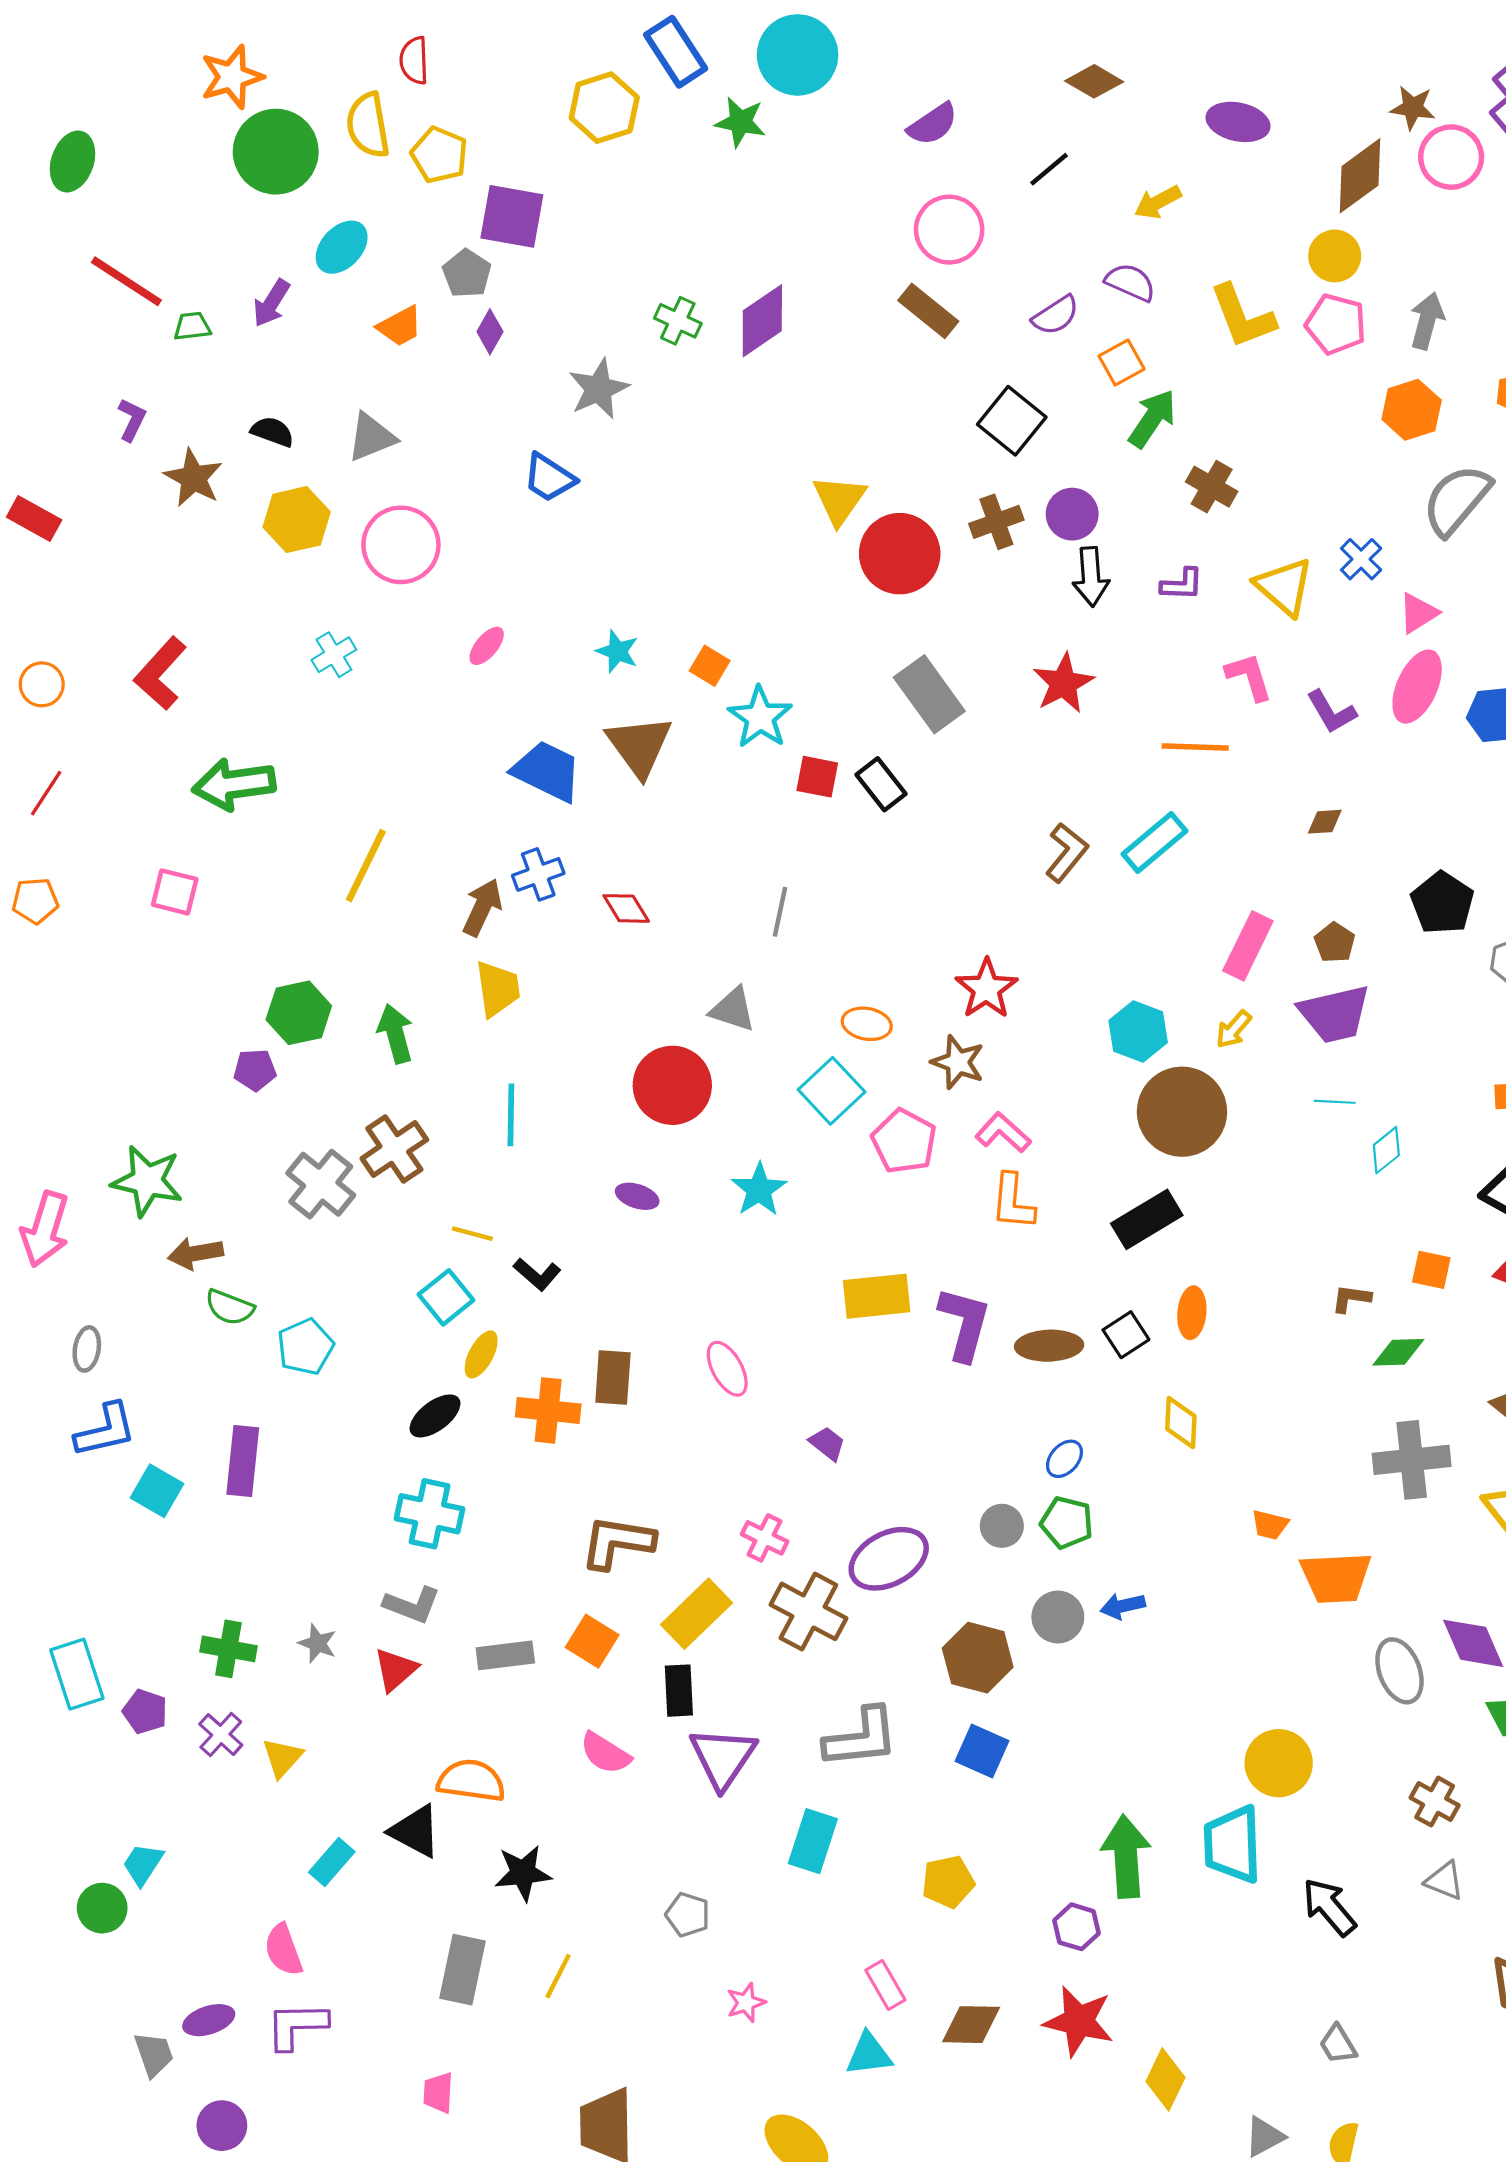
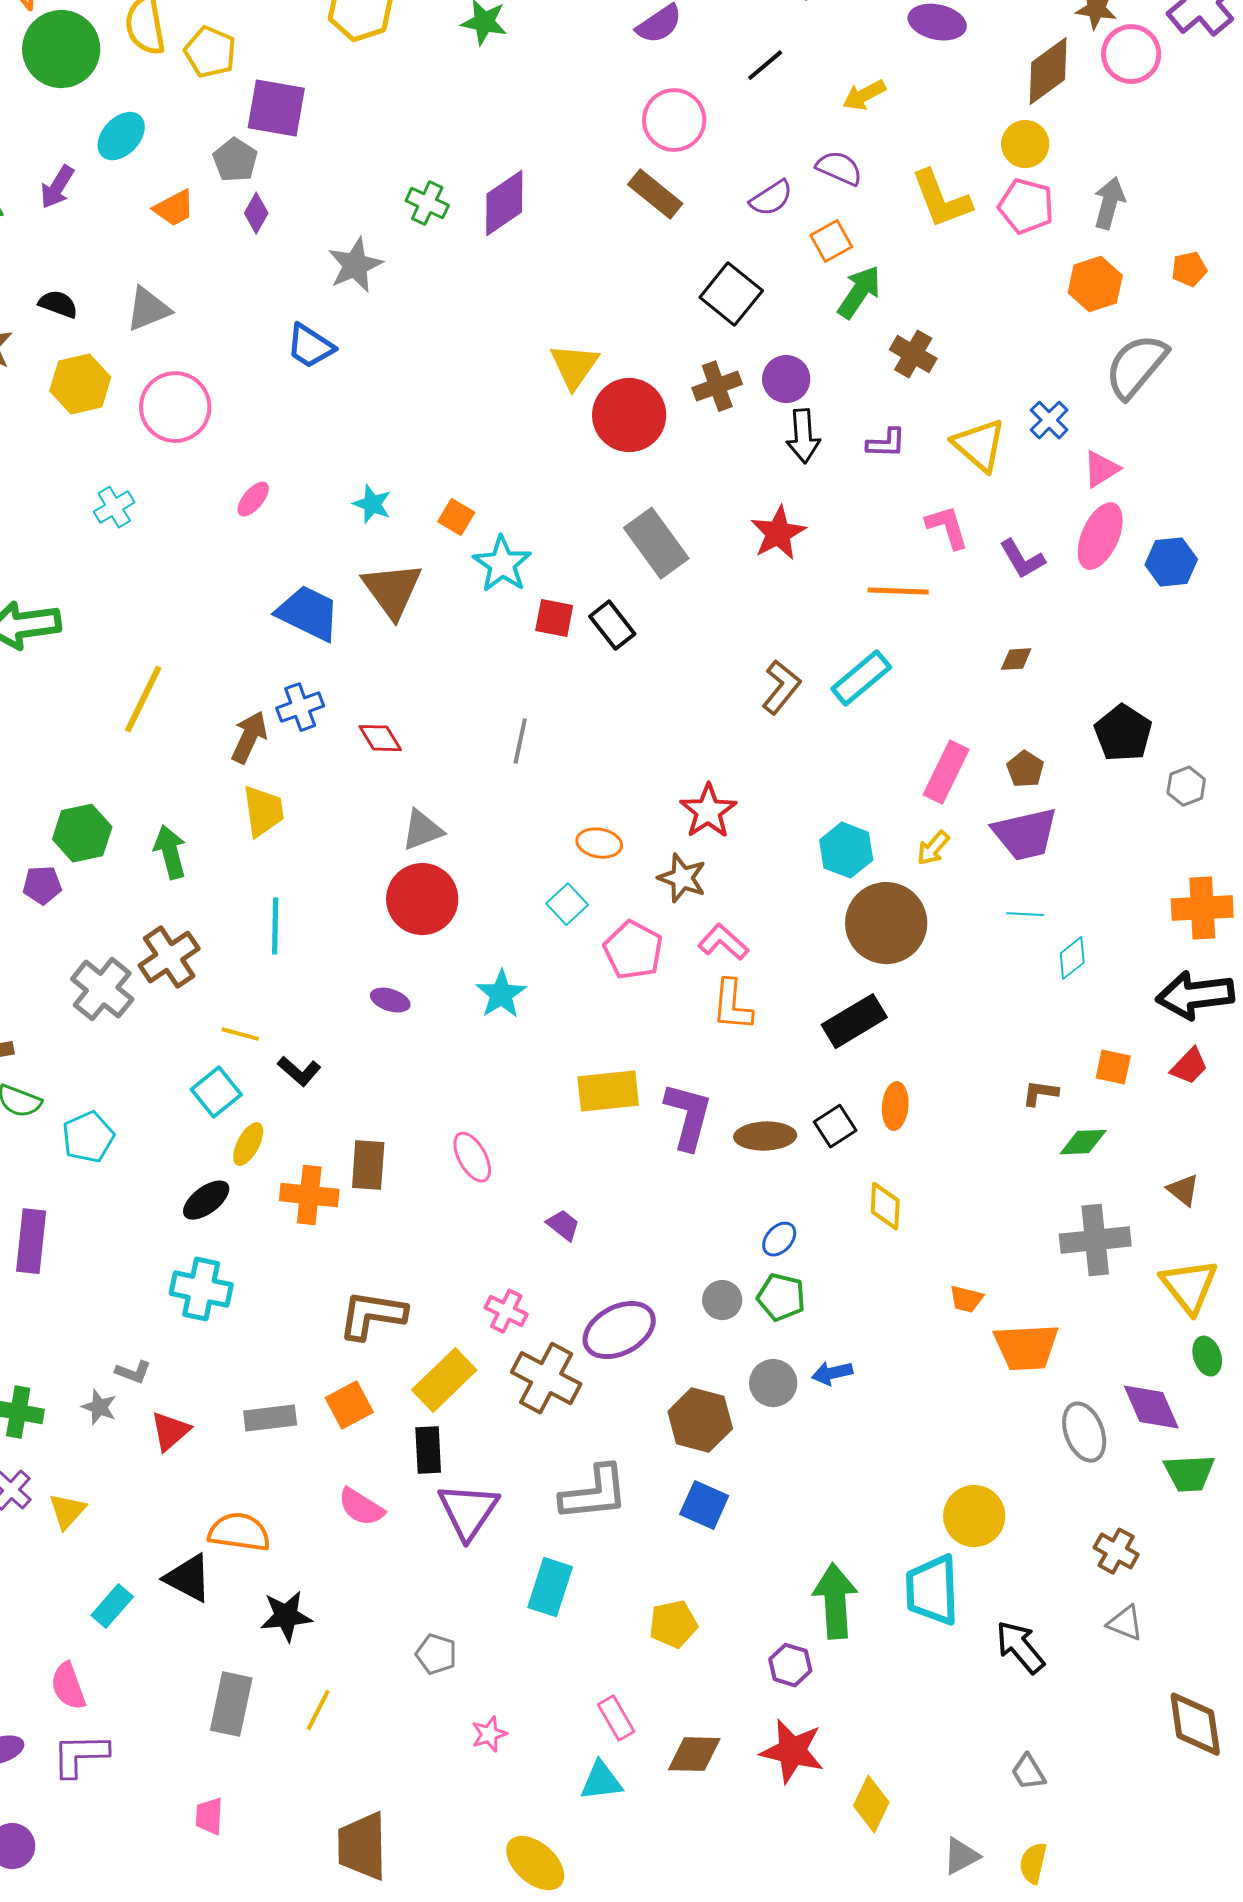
gray triangle: (733, 1010) -> (422, 830), moved, turned -39
cyan square: (832, 1091) -> (567, 904), size x0.7
gray L-shape: (412, 1605) -> (133, 1372), moved, size x0.7
orange square: (592, 1641) -> (349, 1405), turned 30

